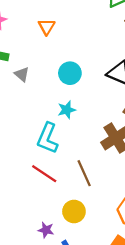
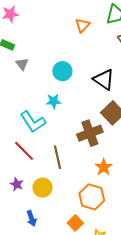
orange triangle: (47, 27) -> (82, 25), moved
cyan L-shape: (48, 138) -> (33, 122), turned -68
purple star: (46, 230) -> (17, 184), moved

